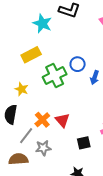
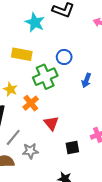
yellow rectangle: (31, 55) -> (22, 54), turned 36
blue circle: (78, 64) -> (64, 57), moved
orange cross: (42, 120) -> (31, 103), moved

